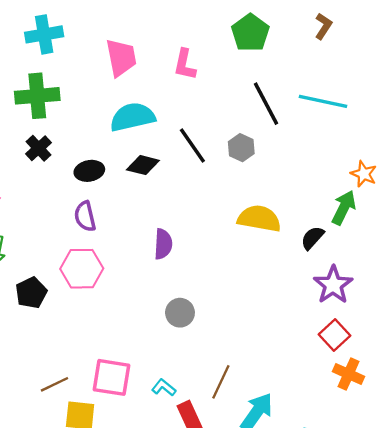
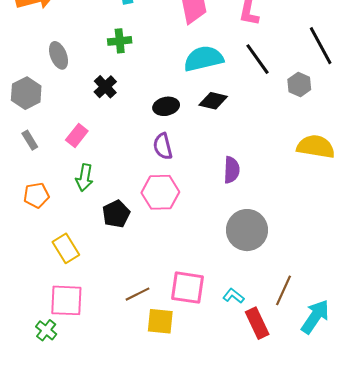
green cross: (37, 96) -> (120, 41), size x0.6
black line: (192, 146) -> (257, 59), moved
black cross: (39, 148) -> (105, 87), moved
gray circle: (180, 313) -> (247, 230), size x1.6

